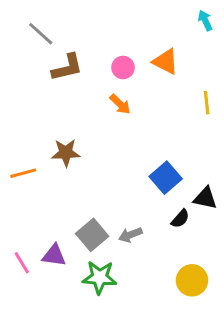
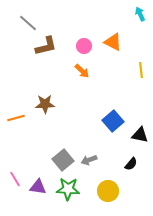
black semicircle: (180, 219) -> (131, 164), moved
purple triangle: (54, 255) -> (38, 187), moved
yellow circle: (192, 280) -> (108, 191), moved

